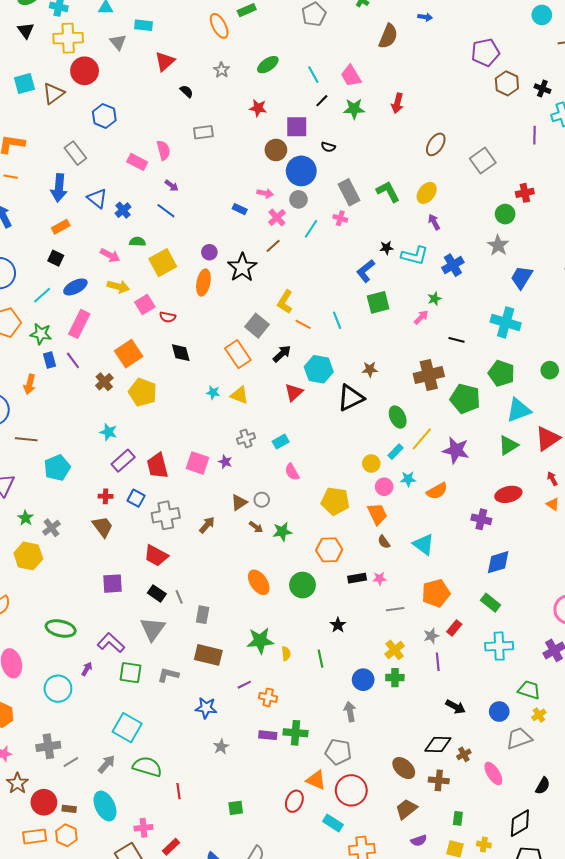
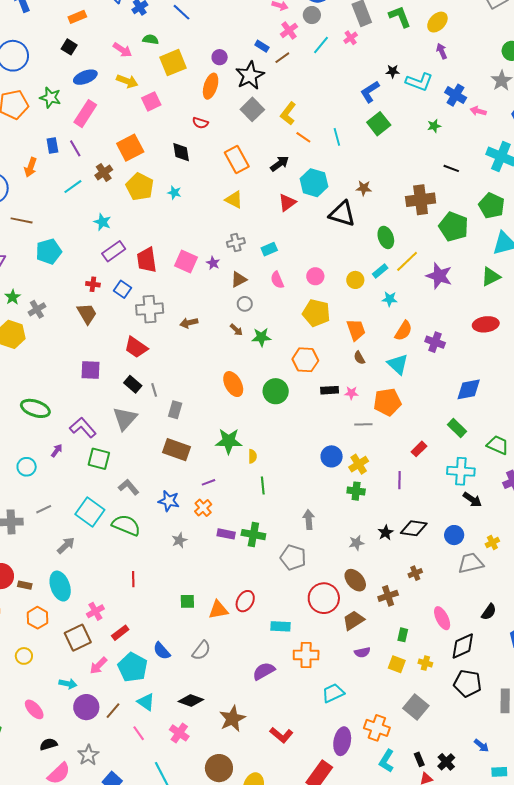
blue rectangle: (240, 209) -> (262, 46), moved
pink cross: (340, 218) -> (351, 38), turned 32
blue cross: (453, 265) -> (456, 95), turned -35
cyan line: (42, 295) -> (73, 187), moved
green square: (378, 302) -> (379, 124), turned -30
red semicircle: (168, 317) -> (200, 123), moved
pink arrow: (421, 317) -> (478, 111), moved, turned -126
gray square: (257, 326) -> (252, 109), moved
green star: (41, 334) -> (50, 98), moved
cyan star: (213, 392) -> (174, 193), moved
black triangle: (351, 398) -> (342, 214), turned 36
pink circle: (384, 487) -> (315, 276), moved
orange semicircle: (437, 491) -> (403, 331), moved, turned -35
brown triangle: (239, 502) -> (239, 280), moved
purple cross: (481, 519) -> (435, 342), moved
brown arrow: (207, 525) -> (189, 323), turned -150
orange pentagon: (436, 593) -> (387, 402), moved
black star: (338, 625) -> (386, 533), moved
gray star: (431, 636) -> (356, 543), moved
green line: (320, 659) -> (263, 485), moved
gray L-shape: (168, 675) -> (129, 487), moved, turned 30
blue circle: (363, 680) -> (332, 456), moved
cyan circle: (58, 689) -> (27, 467), size x0.7
green trapezoid: (529, 690) -> (498, 445), moved
orange cross: (268, 697) -> (203, 508), moved, turned 30
black arrow: (456, 707) -> (472, 500), moved
black diamond: (438, 745) -> (414, 528), moved
gray line: (71, 762) -> (44, 509), moved
green semicircle: (147, 767) -> (126, 525), moved
pink ellipse: (493, 774) -> (442, 618), moved
orange triangle: (316, 780) -> (218, 610), moved, turned -40
brown cross: (439, 780) -> (388, 596), turned -30
red circle: (351, 790) -> (324, 598), moved
cyan rectangle: (333, 823) -> (280, 626), turned -36
pink cross: (144, 828) -> (95, 611), turned -30
orange hexagon: (66, 835) -> (38, 618), moved

